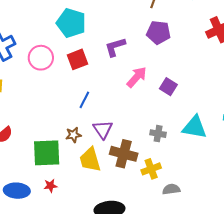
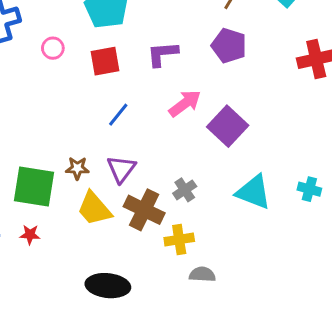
pink circle: (41, 58) -> (53, 48), size x0.6
purple square: (168, 87) -> (228, 126), size x1.5
blue line: (84, 100) -> (118, 115), moved
gray cross: (158, 134) -> (185, 190), moved, turned 35
yellow trapezoid: (90, 160) -> (94, 209), turned -36

